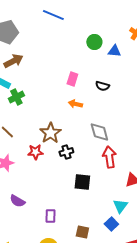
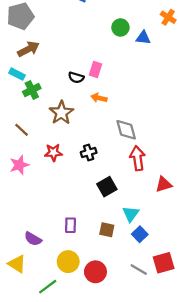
black semicircle: (102, 86) -> (76, 77), moved
brown star: (50, 133) -> (61, 113), moved
black square: (82, 182) -> (107, 187), turned -36
purple semicircle: (17, 201) -> (33, 239), moved
cyan triangle: (120, 206) -> (131, 214), moved
brown square: (82, 232) -> (107, 230), moved

